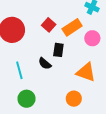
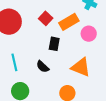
black semicircle: (45, 64) -> (43, 67), moved

